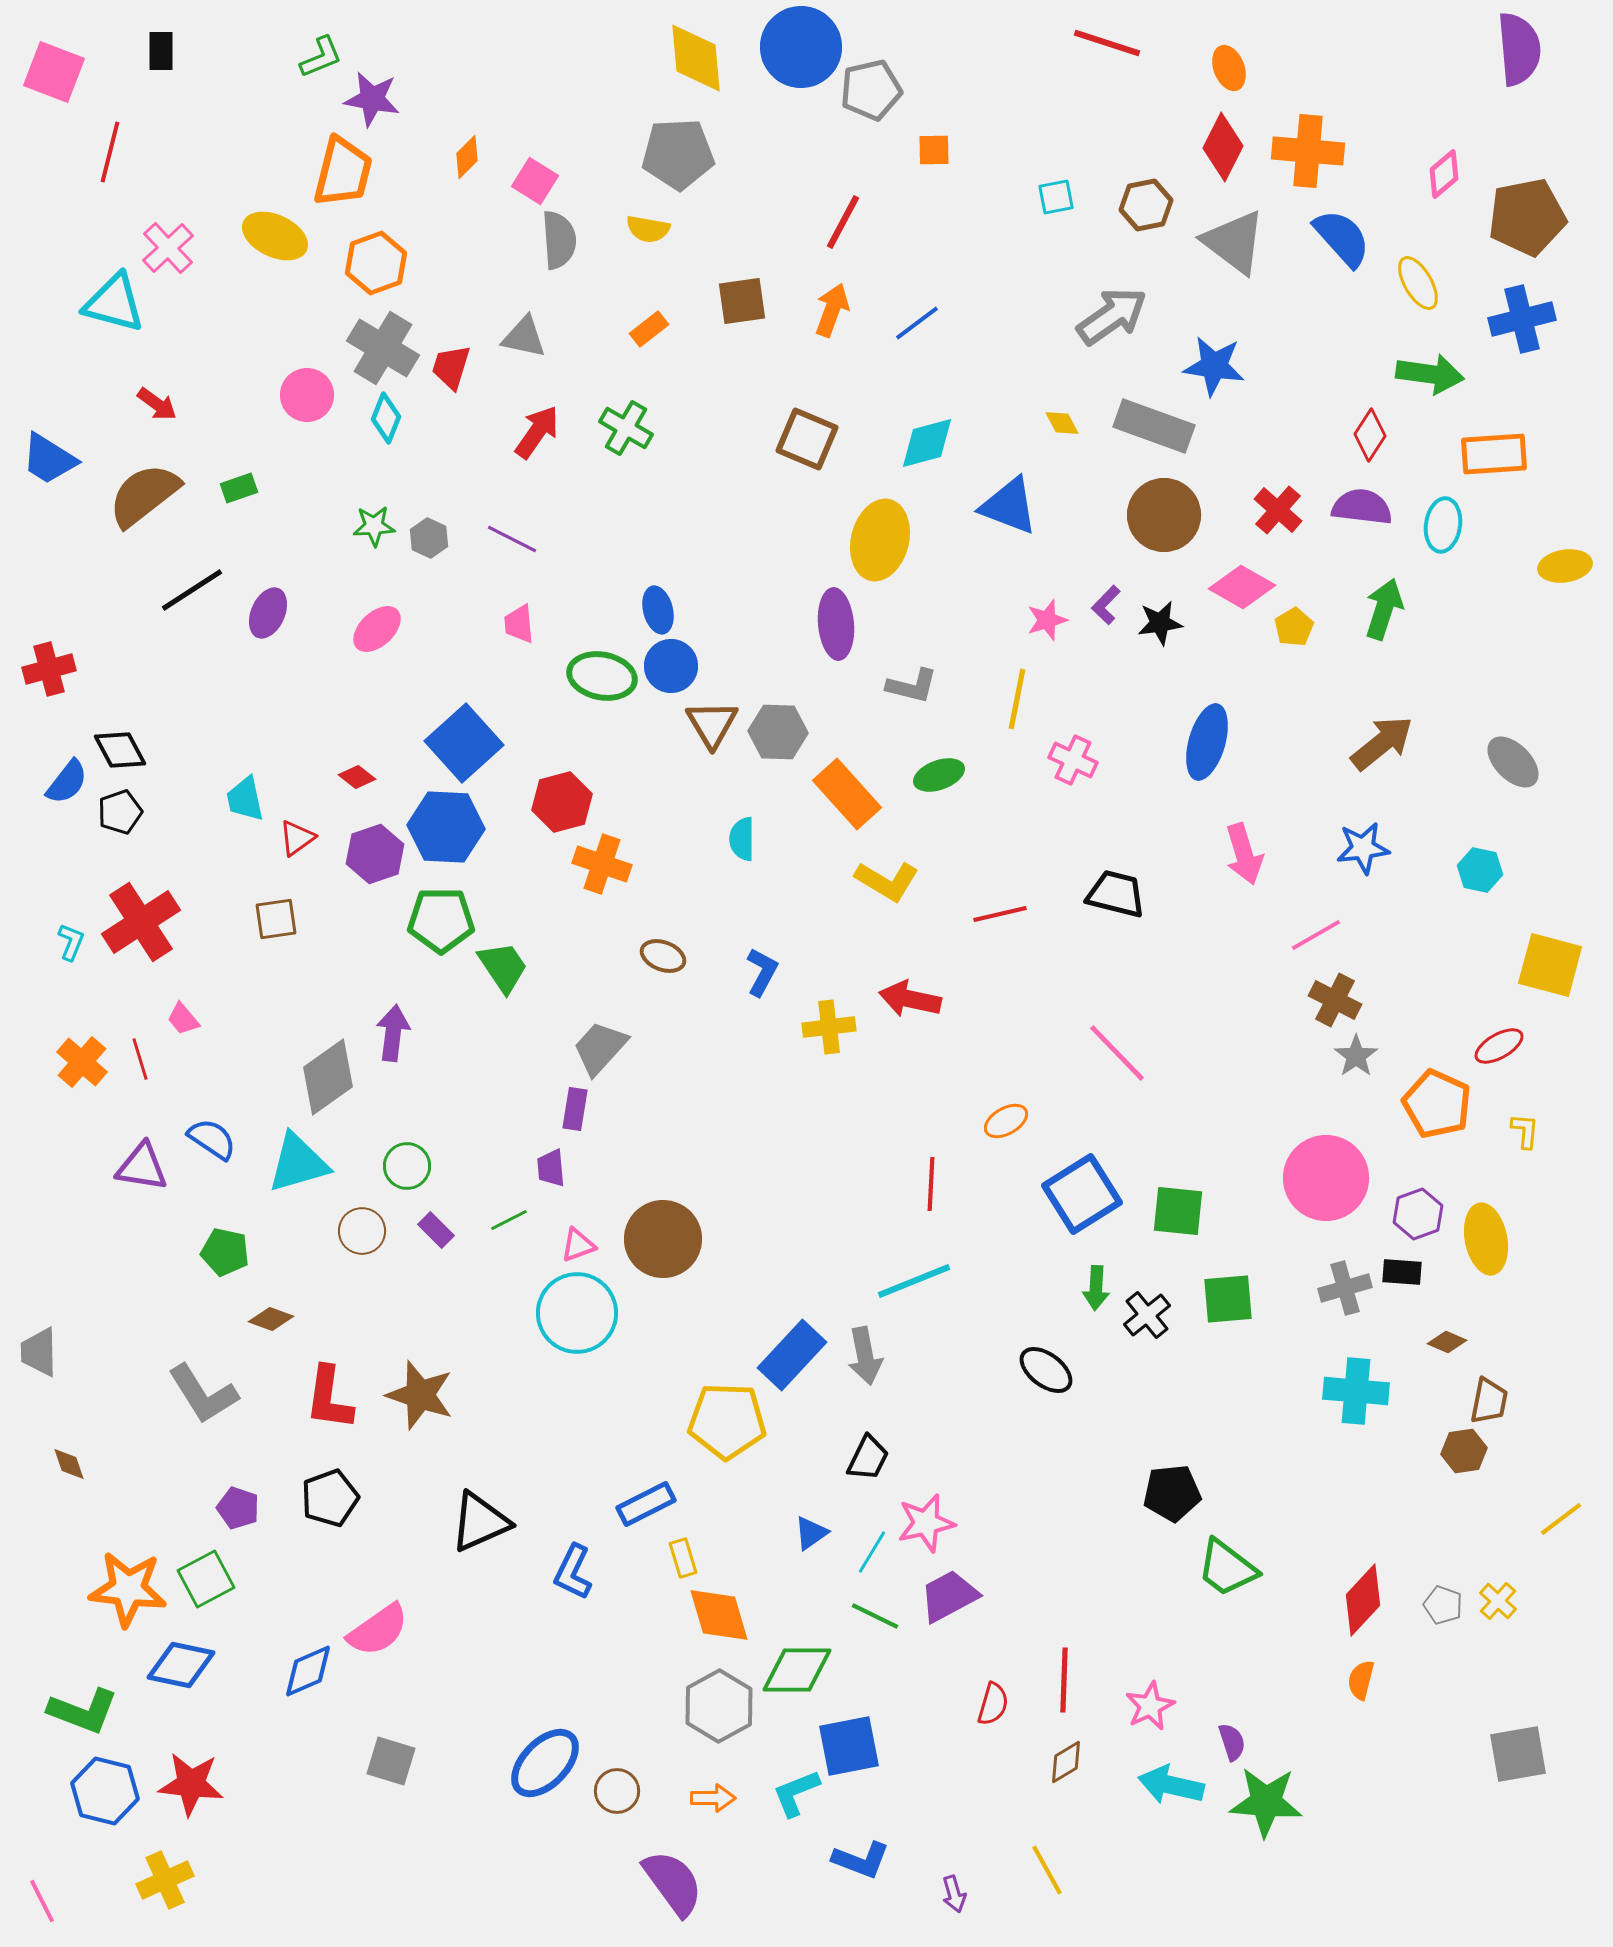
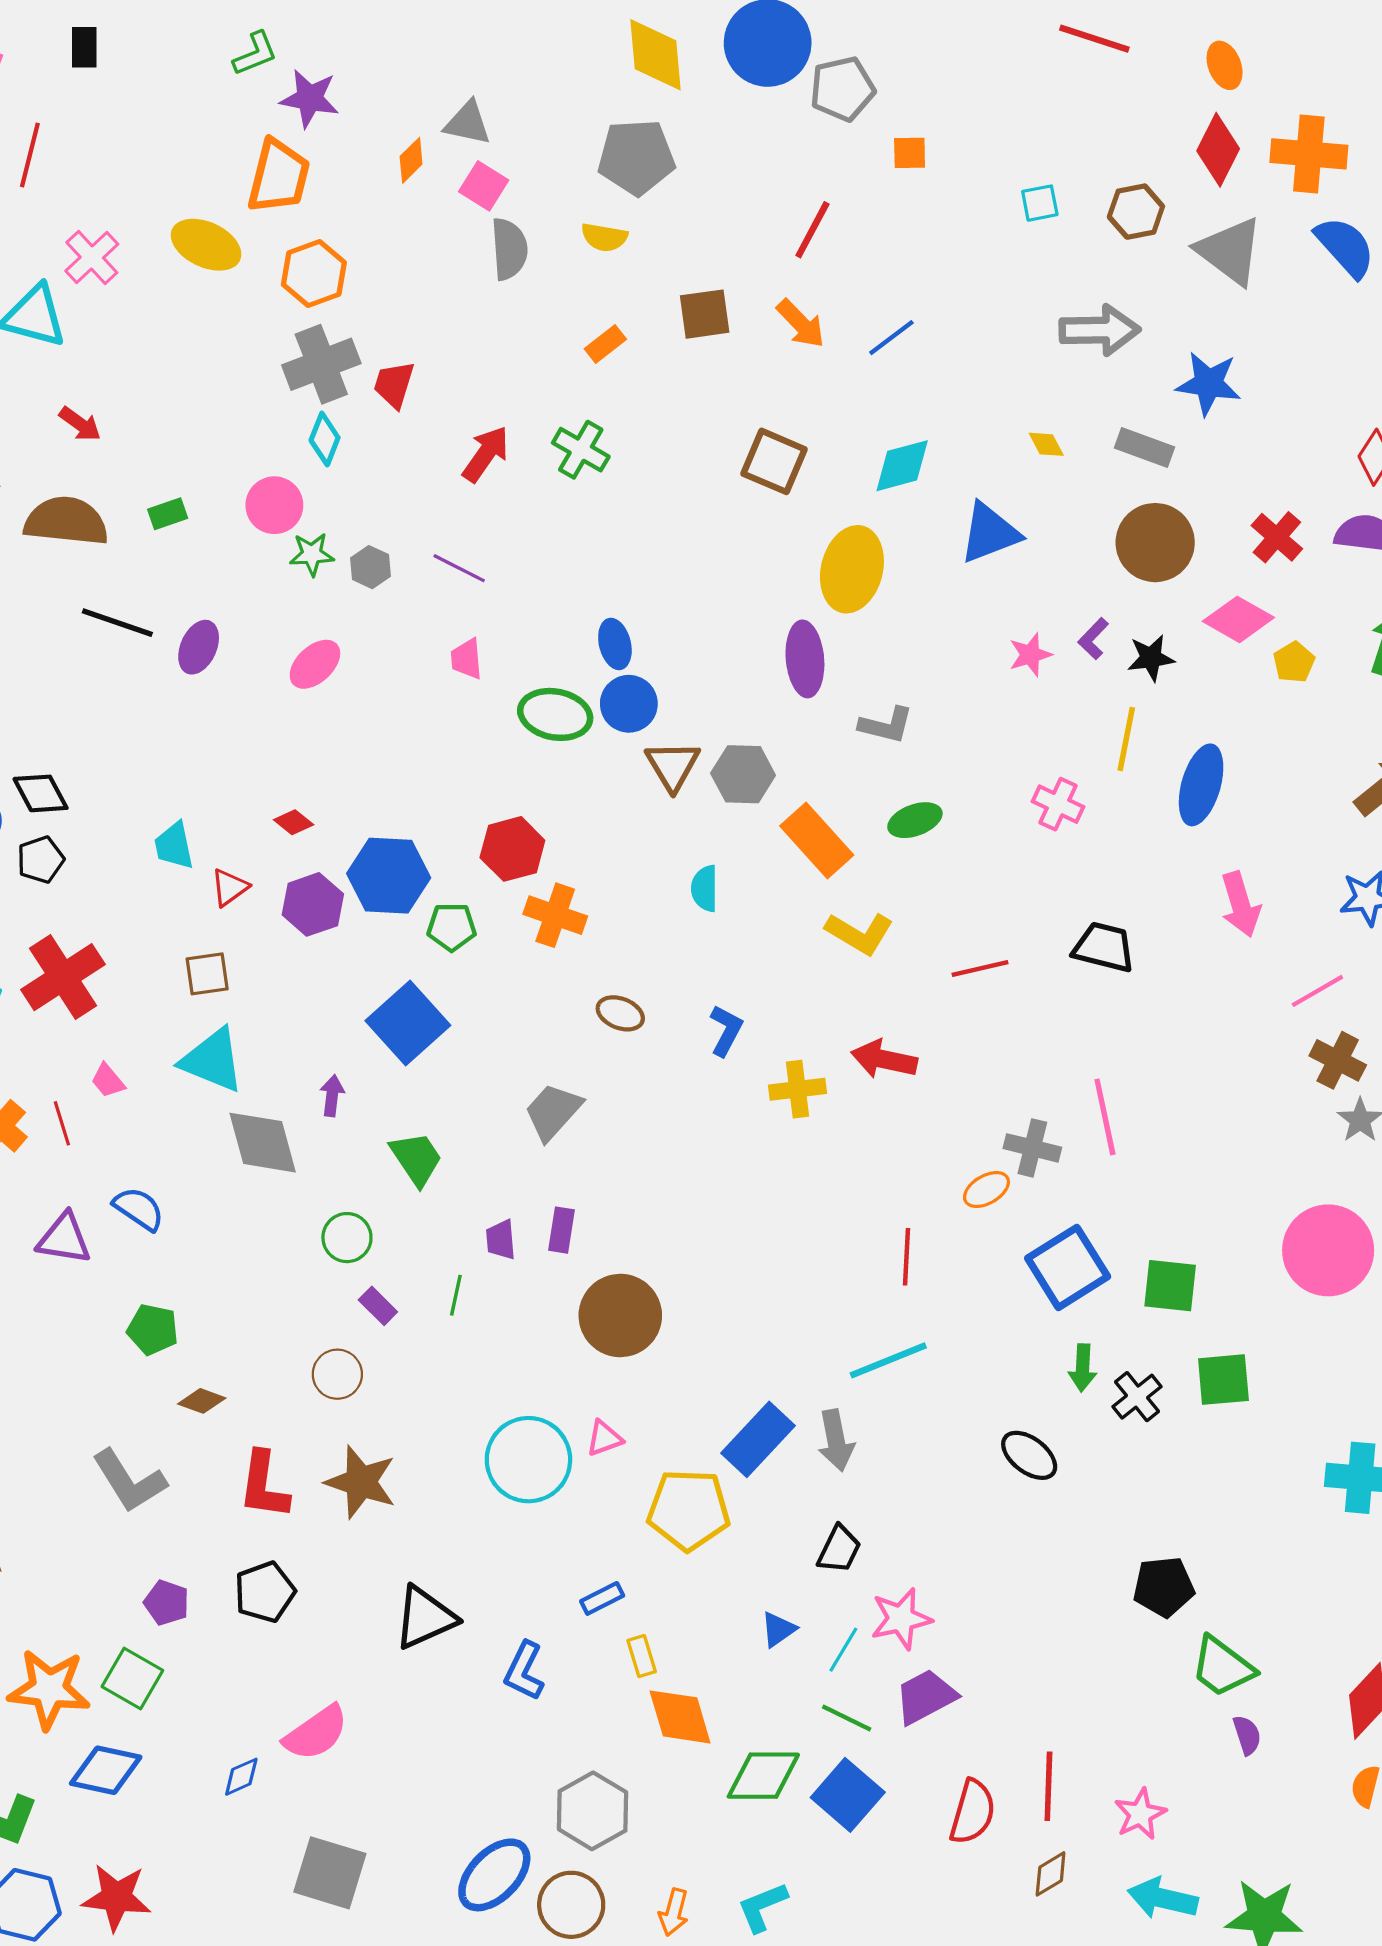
orange arrow: (832, 310) -> (801, 324), turned 116
gray arrow: (1112, 316) -> (1100, 330), turned 34
gray triangle: (524, 337) -> (468, 123), moved
gray cross: (383, 348) -> (321, 364), turned 38
pink circle: (307, 395) -> (274, 505), moved
gray rectangle: (1154, 426) -> (1144, 448), size x0.7
brown semicircle: (144, 495) -> (66, 521), turned 44
blue triangle: (1009, 506) -> (990, 533), turned -42
black line: (192, 590) -> (117, 623), turned 52
yellow line: (1017, 699) -> (1126, 739), moved
blue square: (464, 743) -> (408, 1023), moved
green pentagon: (441, 920) -> (452, 927), moved, size x0.7
green trapezoid: (503, 967) -> (416, 1159), moved
purple arrow: (393, 1033) -> (332, 1096), size x0.7
pink line: (1117, 1053) -> (1105, 1117), turned 32
gray diamond: (328, 1077) -> (263, 1143), turned -70
purple rectangle: (575, 1109) -> (562, 1230), moved
cyan triangle: (298, 1163) -> (212, 1060), moved, turned 38
green line: (509, 1220) -> (456, 1295), turned -51
brown circle: (362, 1231) -> (337, 1374), moved
pink triangle: (578, 1245) -> (604, 1438), moved
gray cross: (1345, 1288) -> (1032, 1148), moved, turned 30
cyan circle: (577, 1313) -> (528, 1460), moved
blue rectangle: (646, 1504) -> (602, 1598), size x0.7
green square: (206, 1579) -> (132, 1678), turned -32
blue diamond: (308, 1671) -> (241, 1777), size x0.7
red semicircle: (993, 1704) -> (973, 1812), size x1.4
gray hexagon: (719, 1706) -> (593, 1811), moved
purple semicircle: (1232, 1742) -> (1247, 1735), moved
blue square: (849, 1746) -> (848, 1795), moved, turned -38
gray square: (391, 1761) -> (330, 1873), size x1.4
brown circle: (617, 1791) -> (571, 1905), size x1.4
orange arrow: (713, 1798) -> (674, 1912), turned 105

